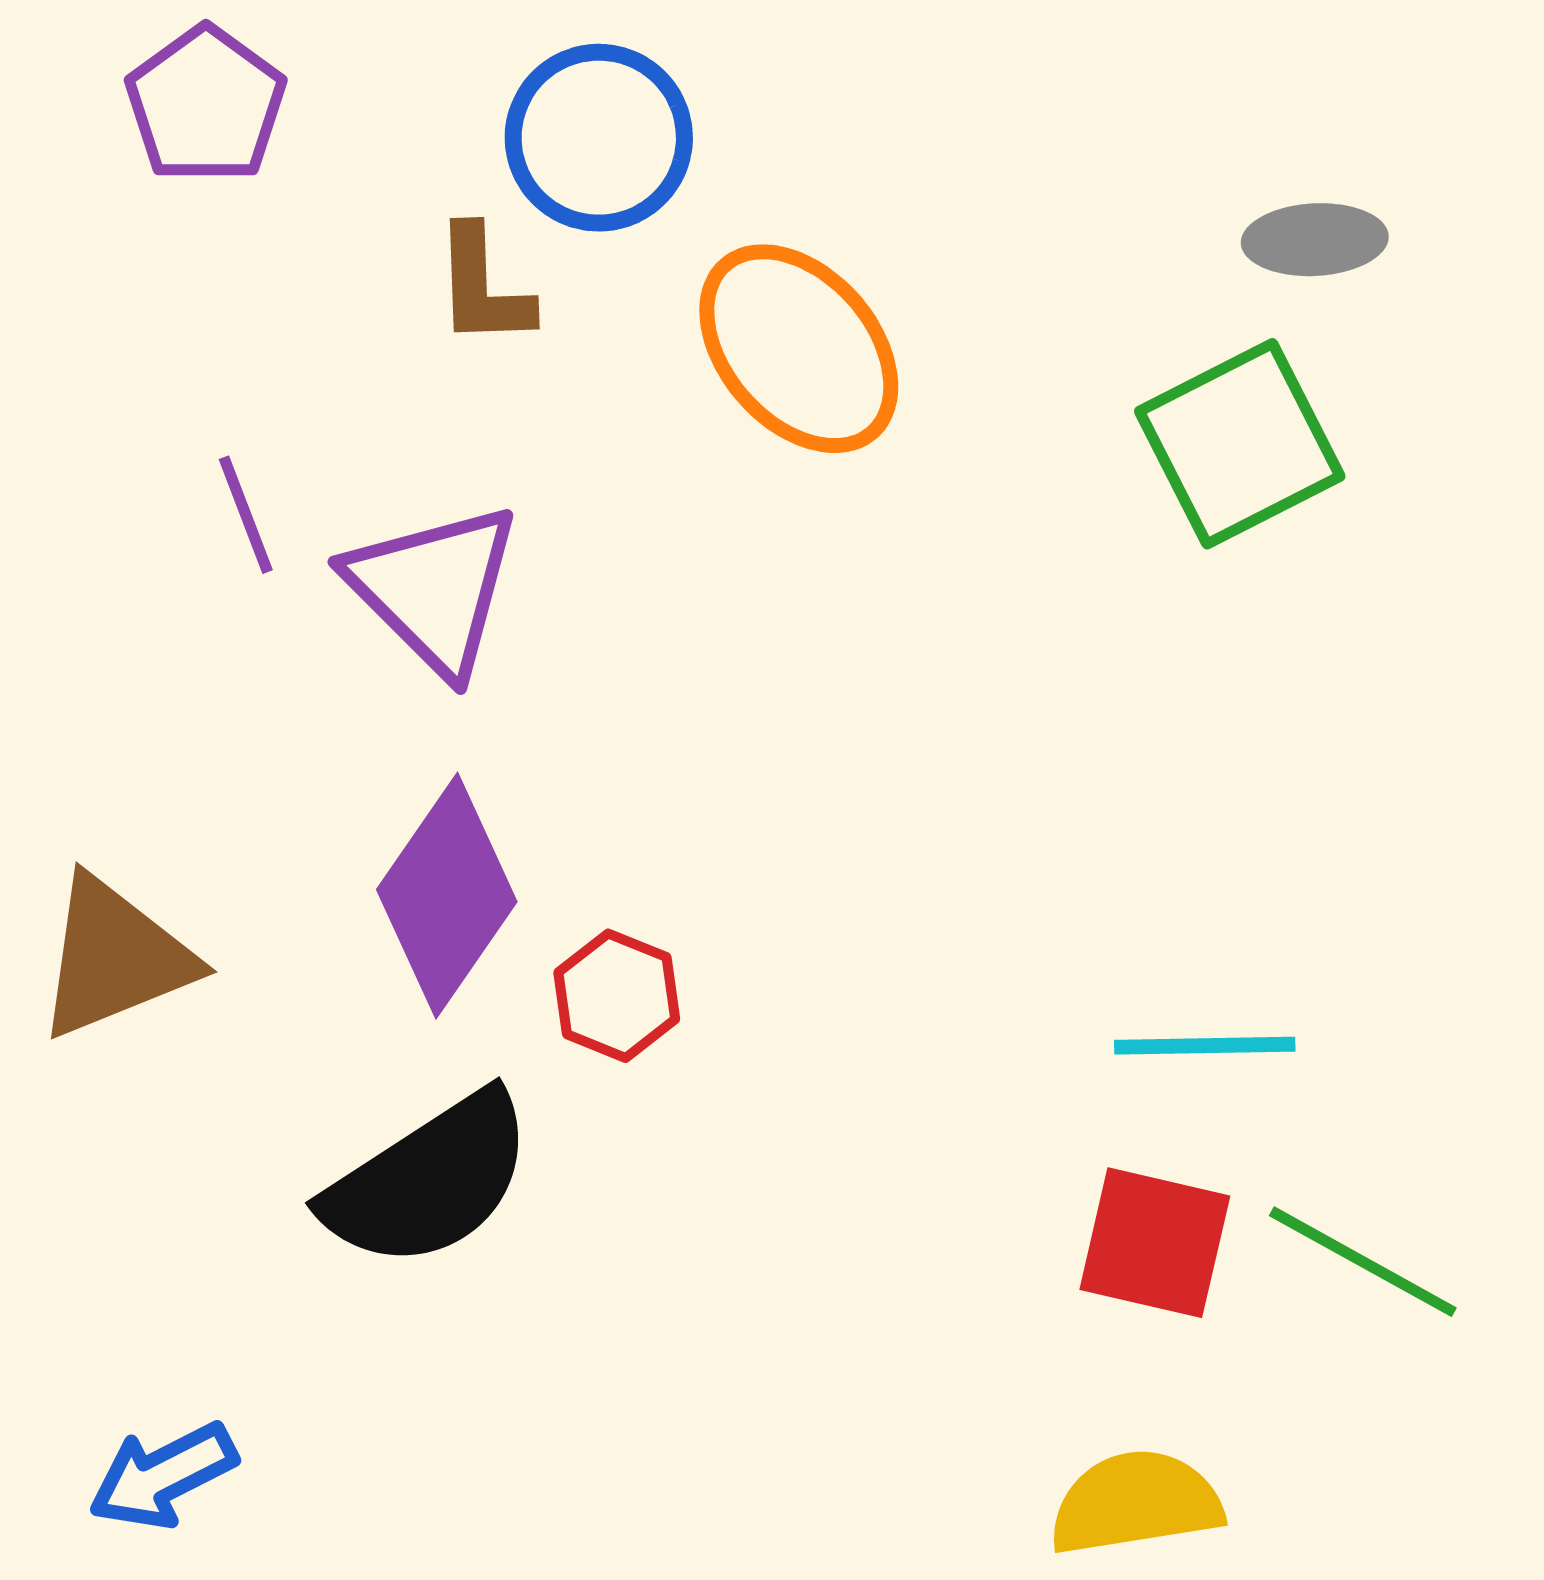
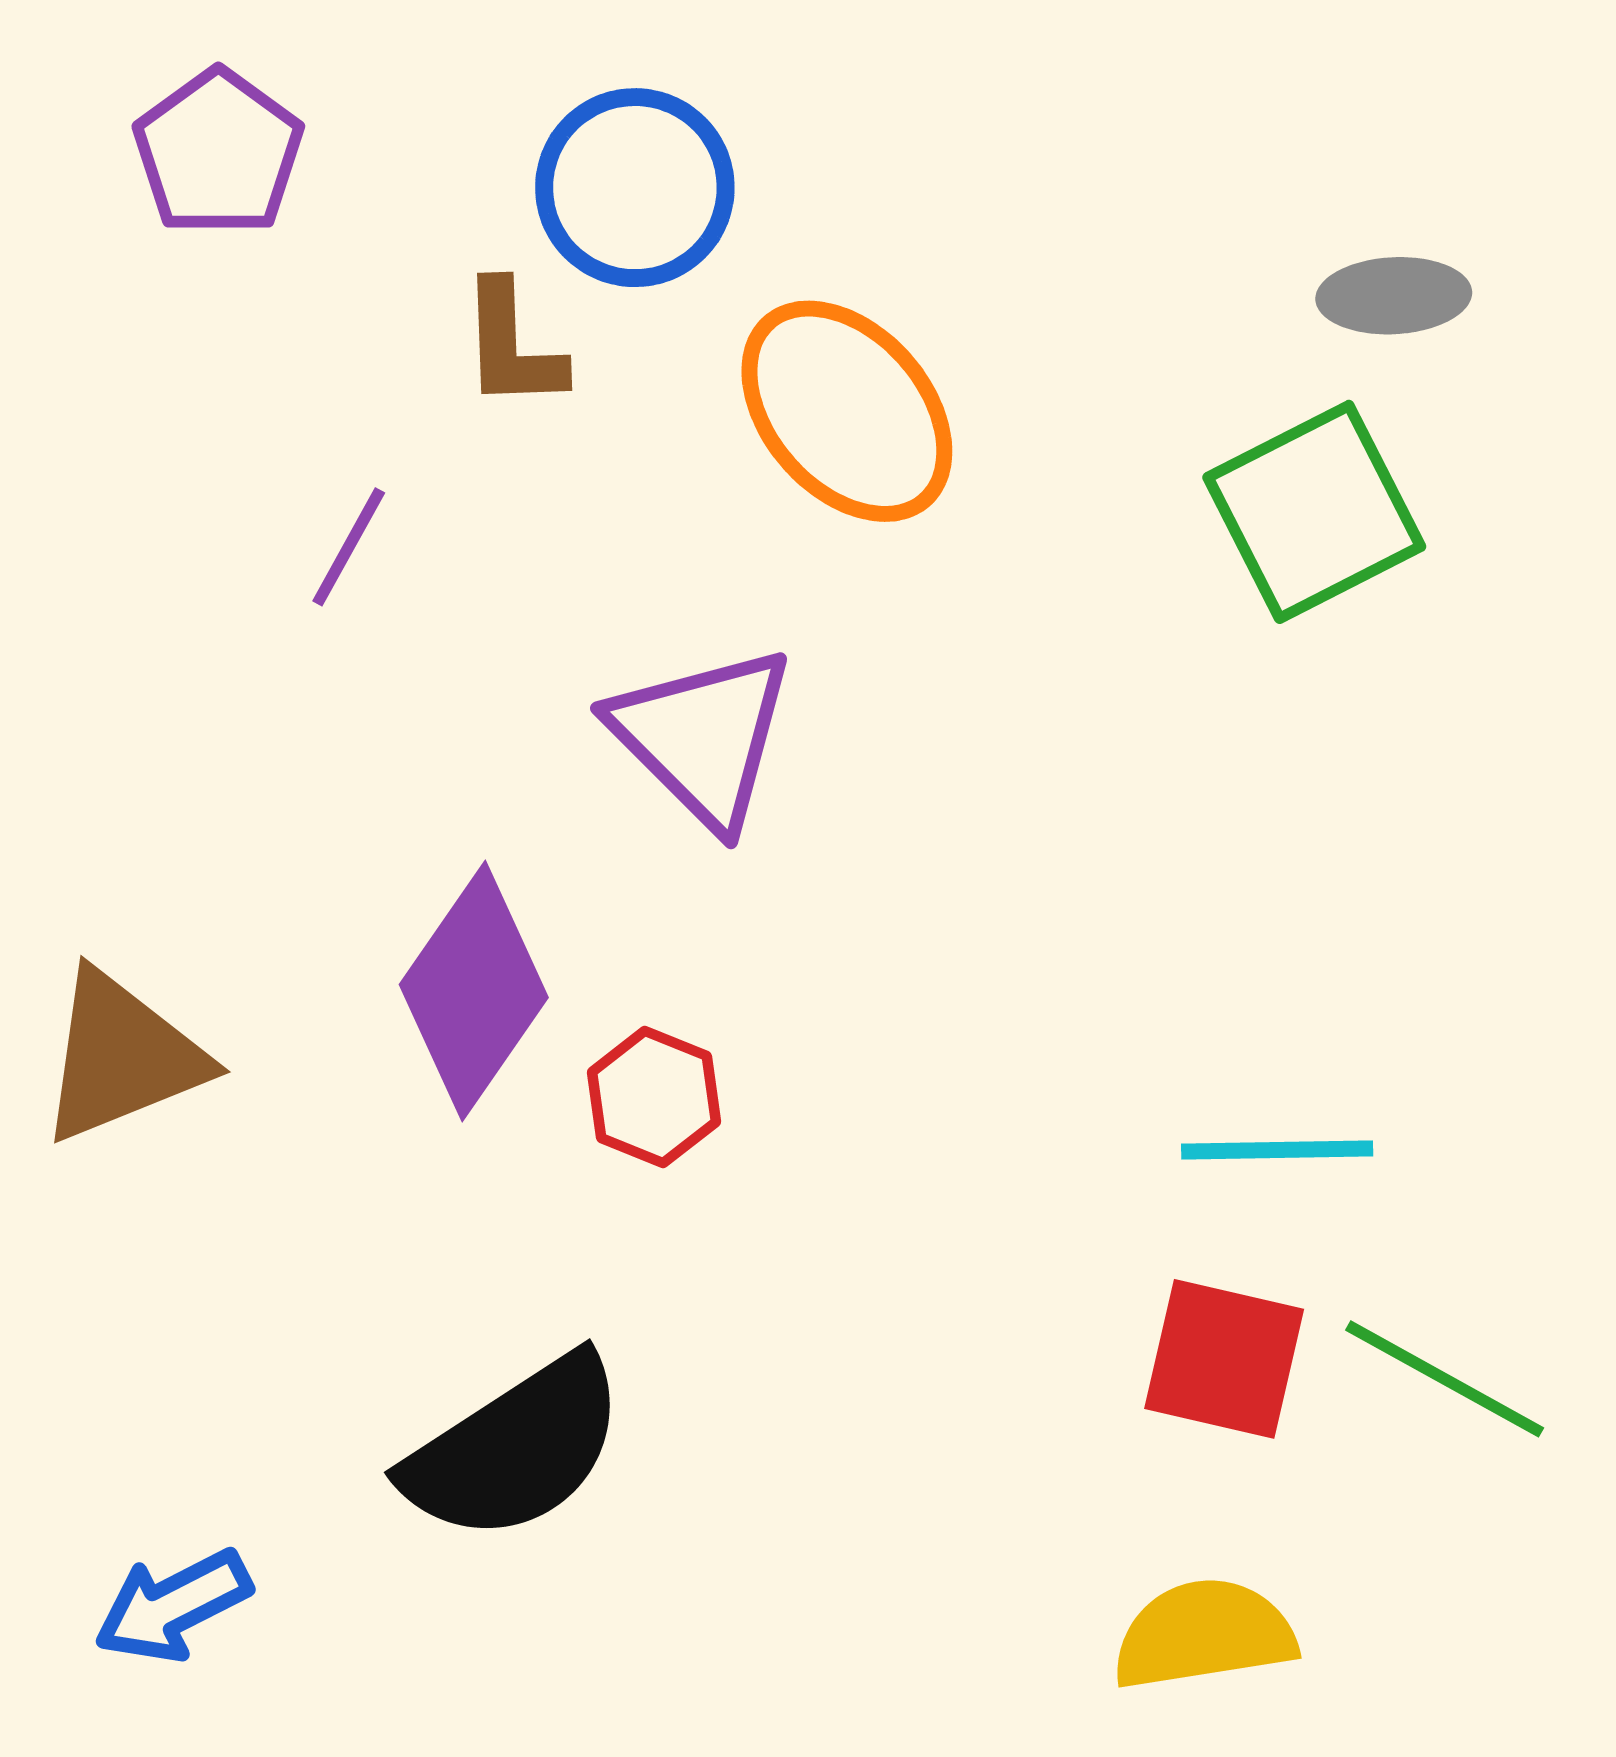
purple line: (246, 515) -> (349, 547), moved, turned 50
purple triangle: (434, 589) -> (703, 737), moved
black semicircle: (429, 1181) -> (515, 1449), moved

